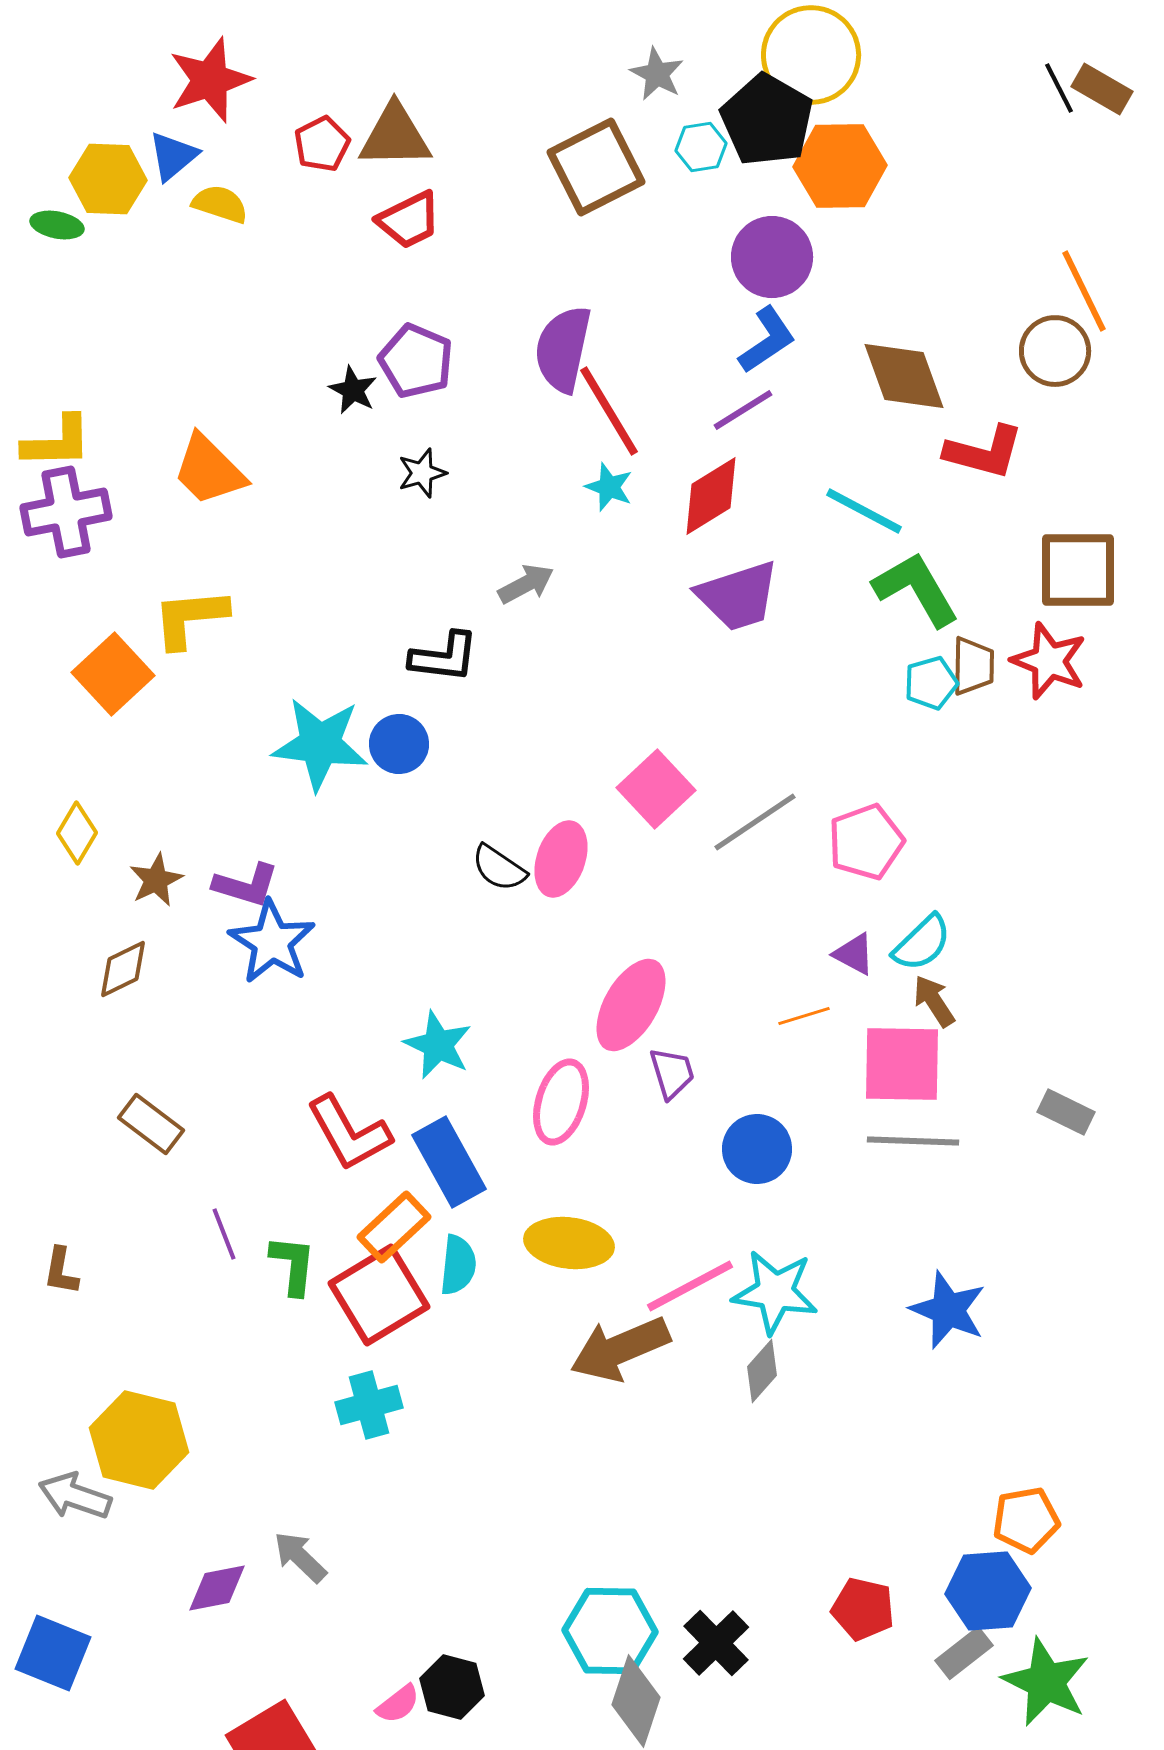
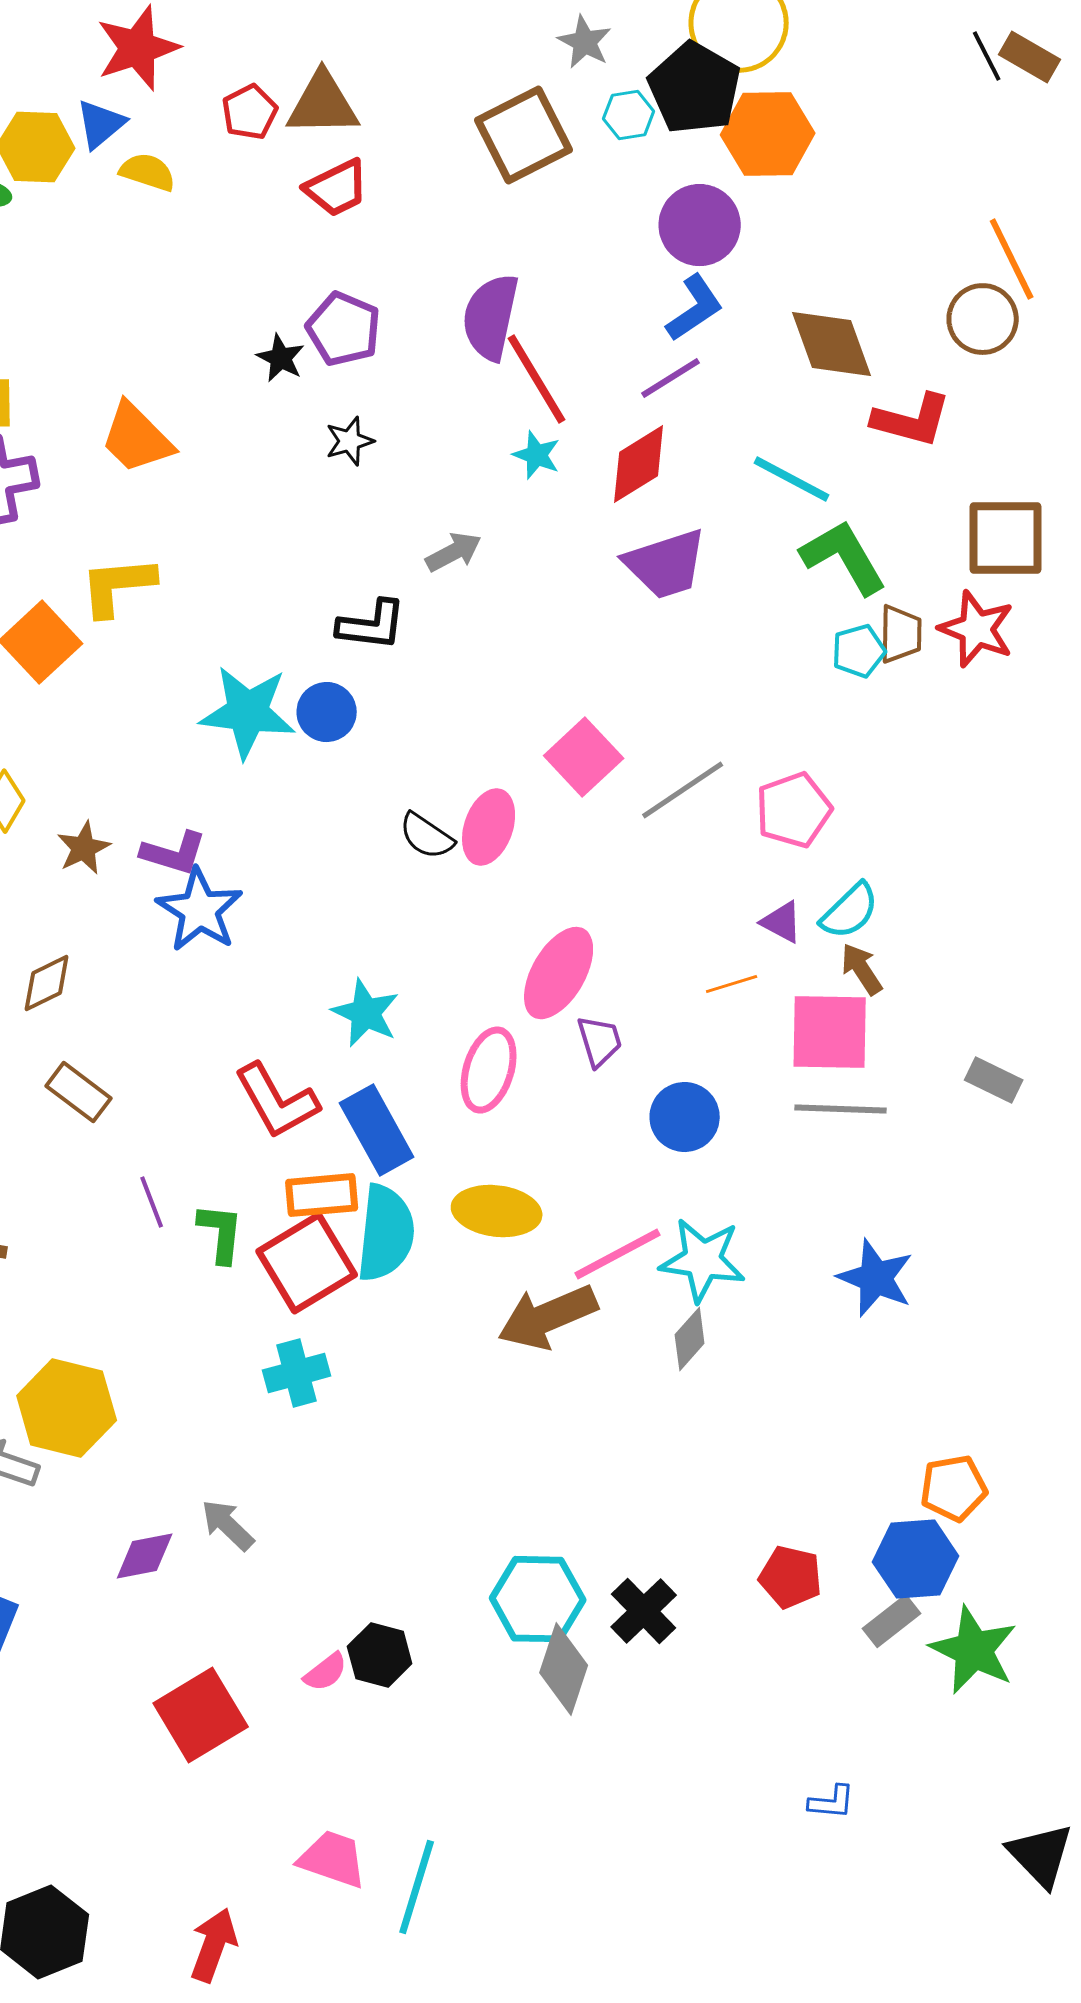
brown diamond: (123, 969) -> (47, 983), moved
orange rectangle: (394, 1227) -> (322, 1195), turned 38
cyan semicircle: (458, 1265) -> (386, 1233), size x1.6

